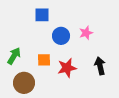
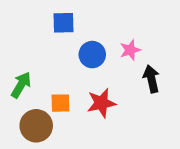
orange square: (44, 60) -> (60, 103), moved
black arrow: (100, 66) -> (151, 79), moved

